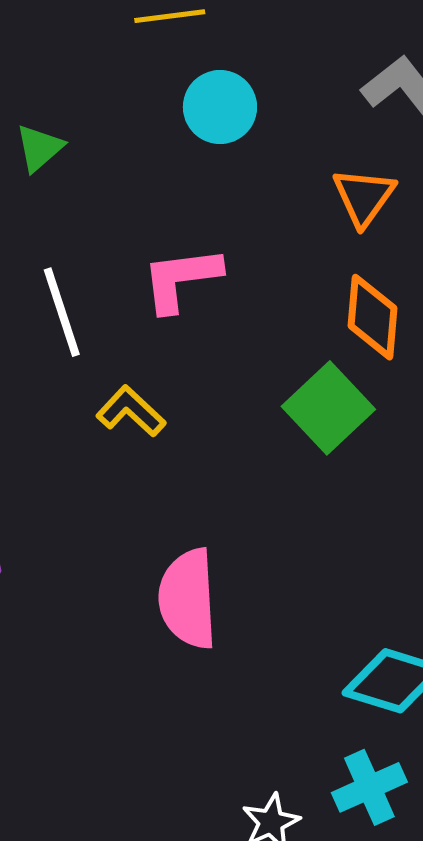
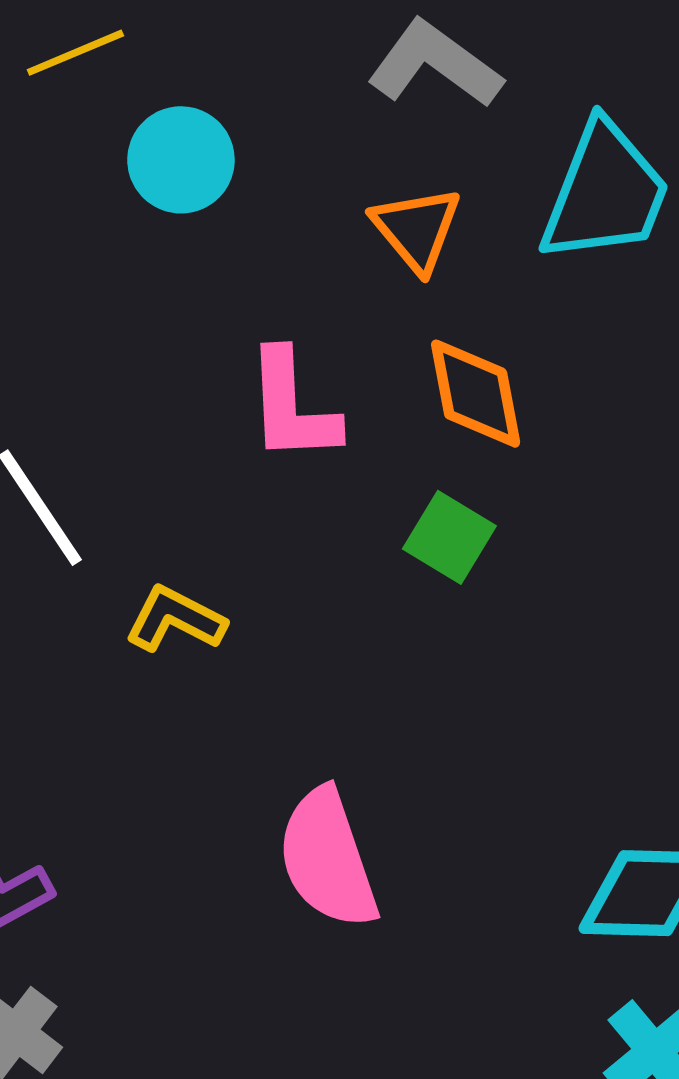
pink L-shape: (181, 279) -> (292, 406), moved, turned -70
green square: (328, 408) -> (449, 537), size x0.7

